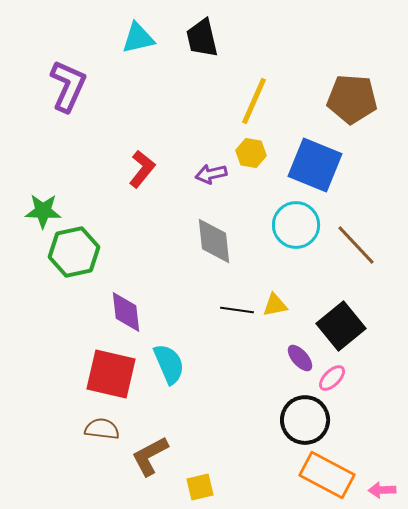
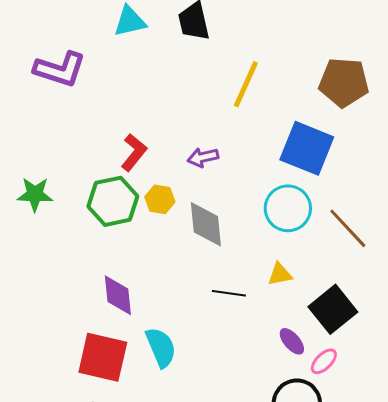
purple L-shape: (68, 86) -> (60, 69), turned 84
yellow hexagon: (251, 153) -> (160, 199), moved
green hexagon: (74, 252) -> (113, 201), moved
yellow triangle: (275, 305) -> (280, 274), moved

